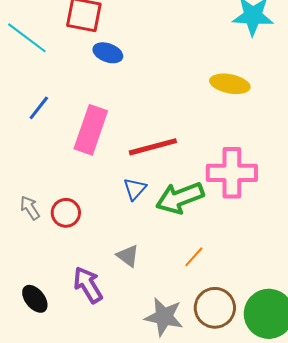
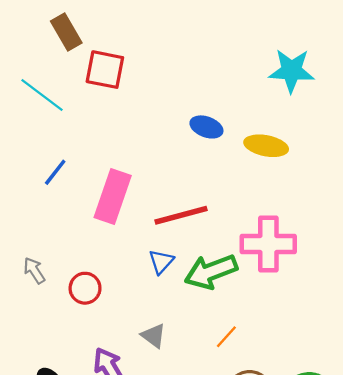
blue ellipse: (108, 53) -> (206, 127), moved
gray arrow: (30, 208) -> (34, 271), moved

